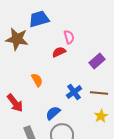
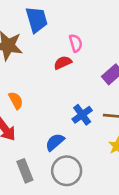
blue trapezoid: (39, 19) -> (37, 20), turned 90
orange semicircle: (37, 80) -> (16, 100), moved

